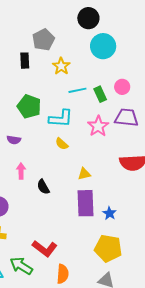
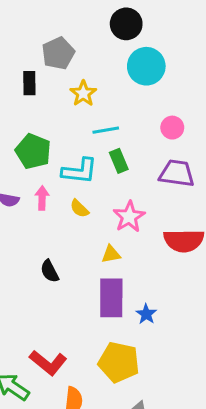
green rectangle: (100, 94) -> (119, 161), moved
pink star: (98, 126) -> (129, 217), moved
pink arrow: (21, 171) -> (42, 198), moved
yellow pentagon: (108, 248) -> (119, 362), moved

